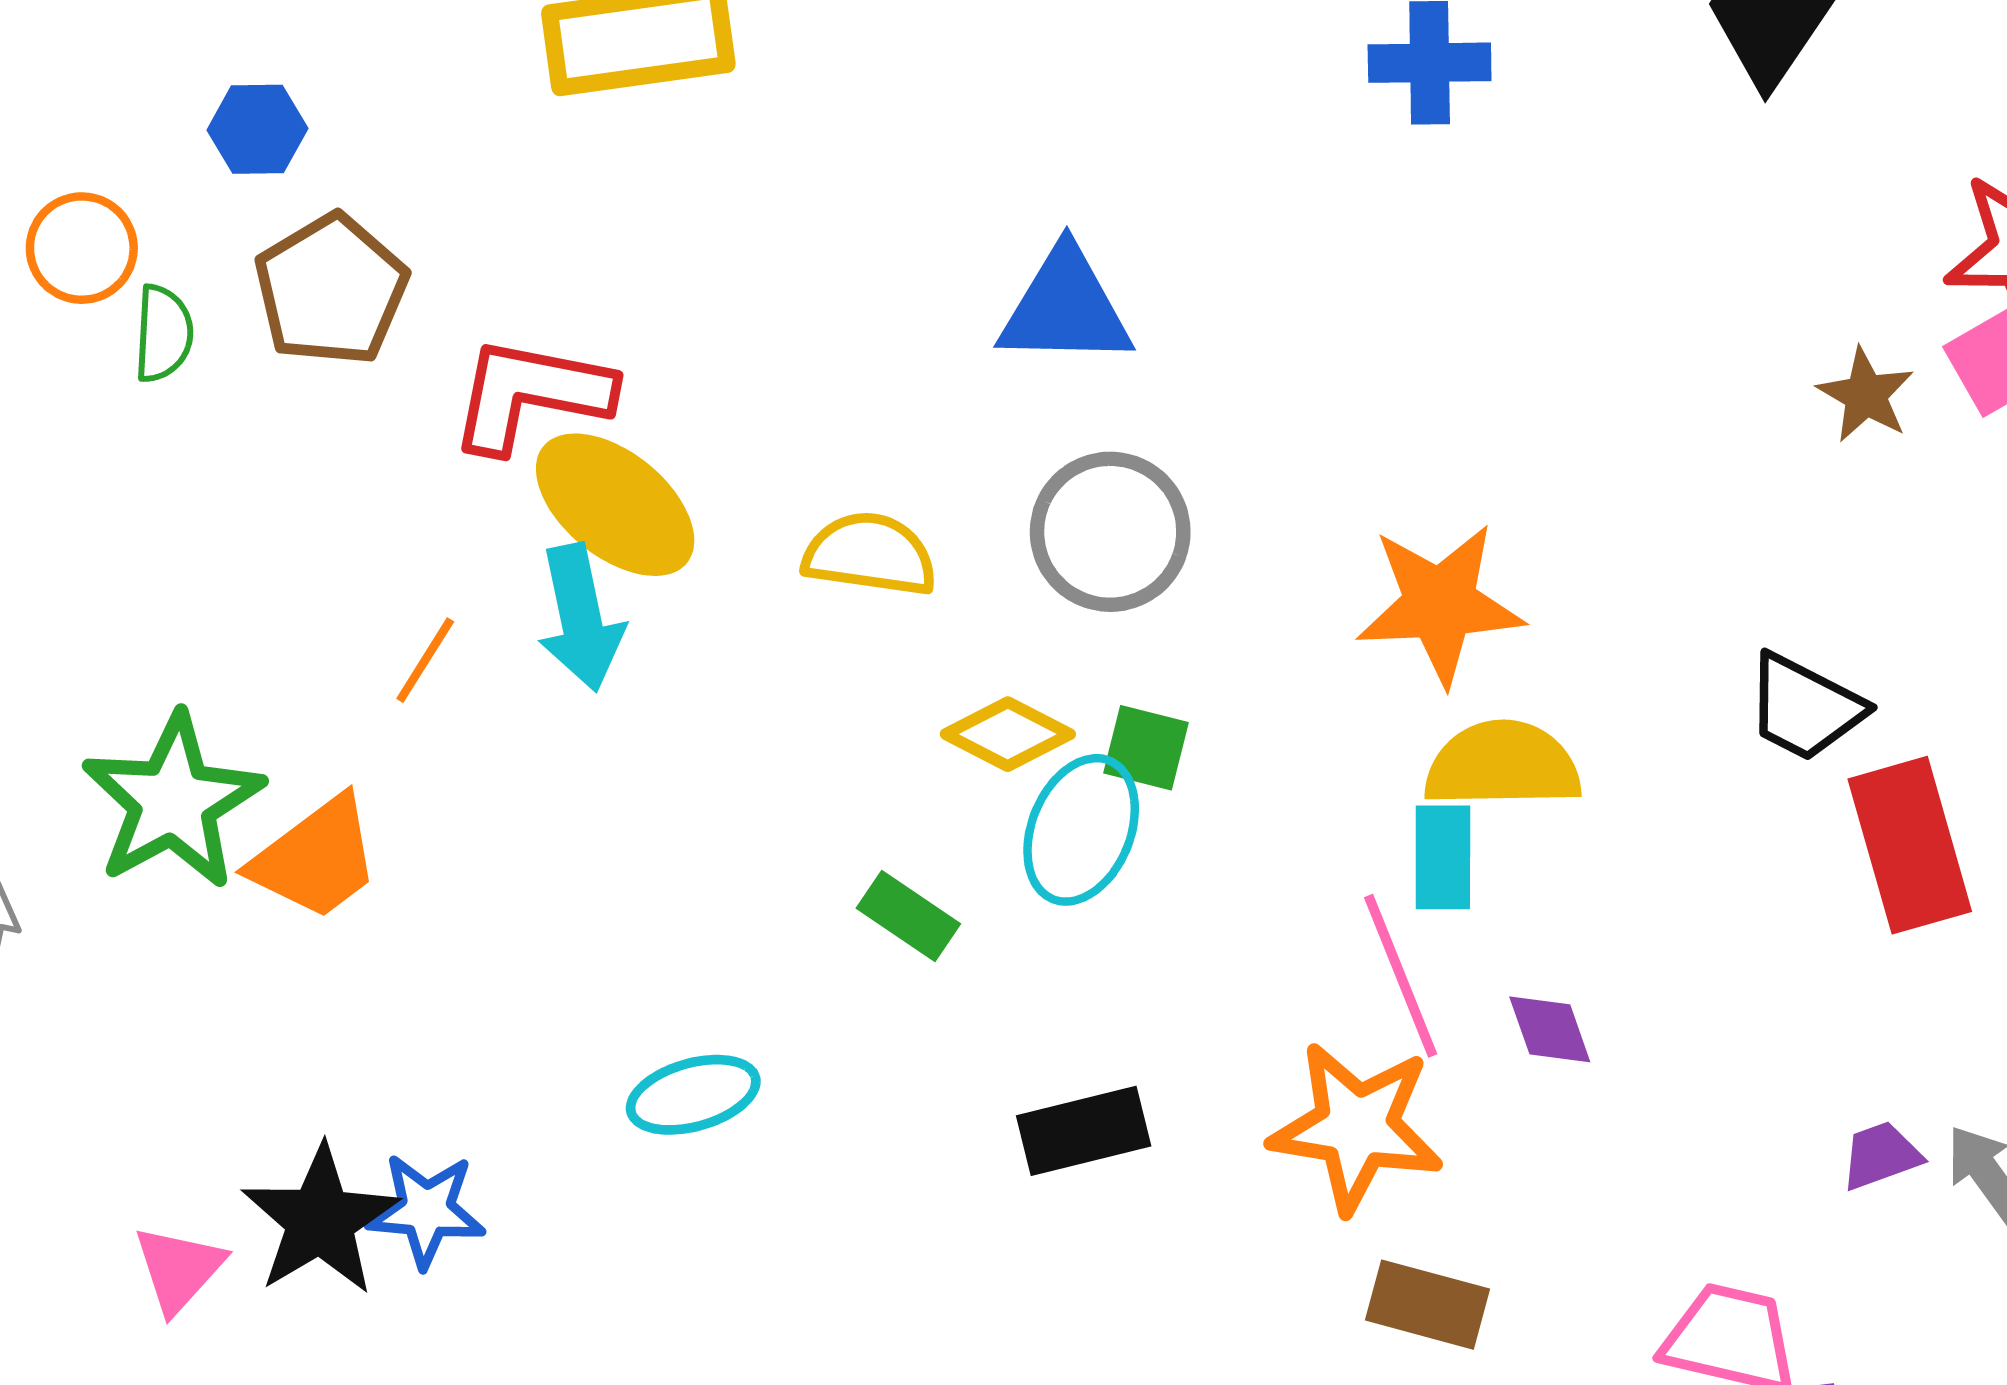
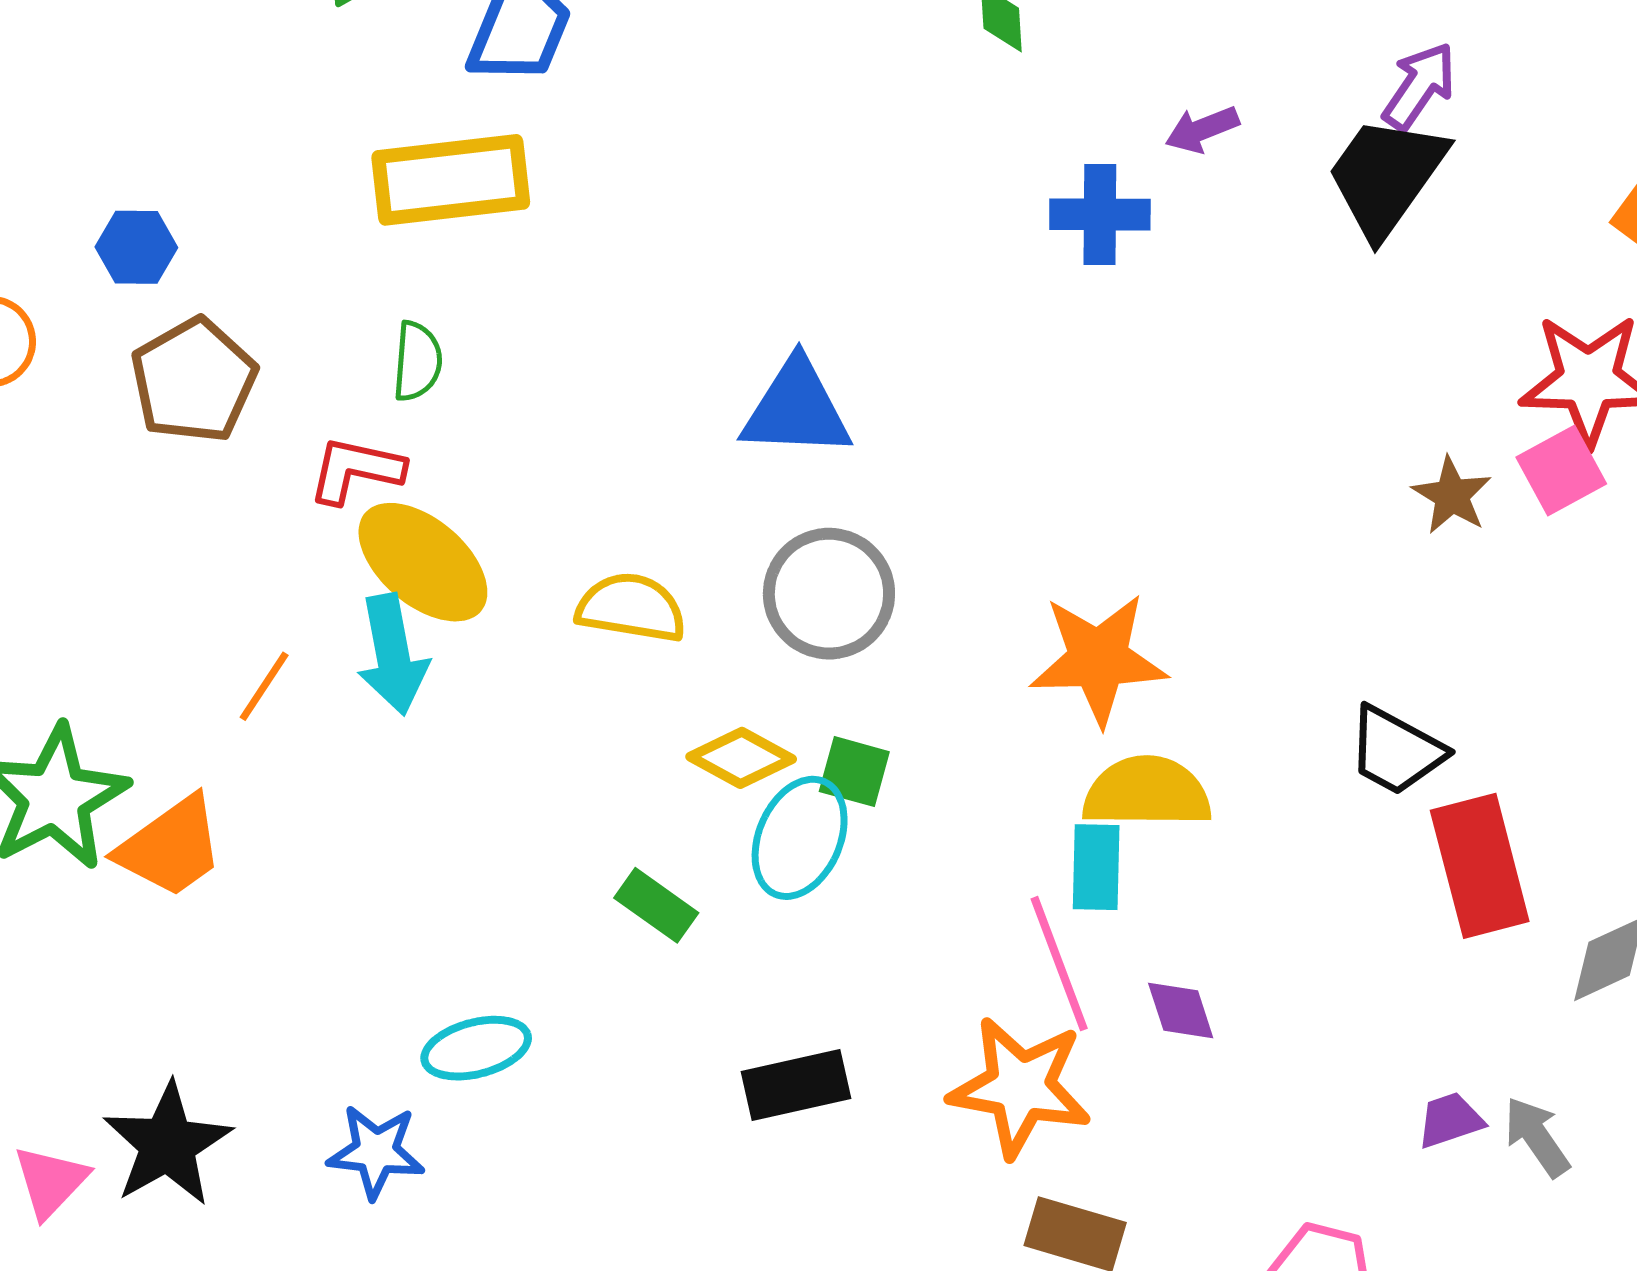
green semicircle: (163, 334) -> (417, 361), moved
red L-shape: (531, 394) -> (356, 470), size x0.7
blue star: (426, 1210) -> (376, 1152), moved

